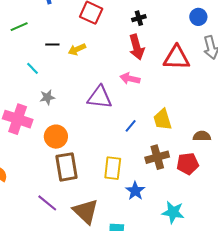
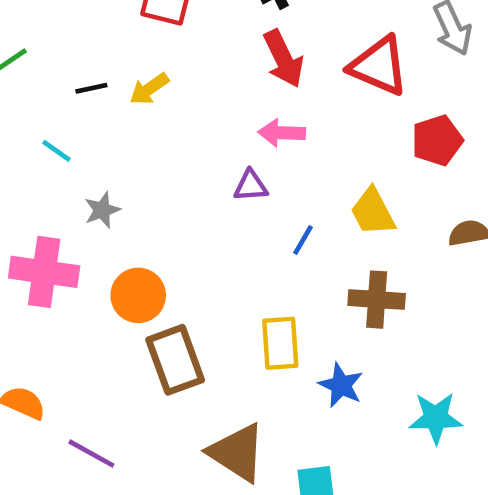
red triangle: (177, 58) -> (379, 66), turned 32
purple triangle: (100, 97) -> (251, 186), moved, size x0.6
brown cross: (157, 157) -> (377, 300), turned 30
red pentagon: (188, 164) -> (437, 140), moved
purple line: (47, 203) -> (91, 454), moved

